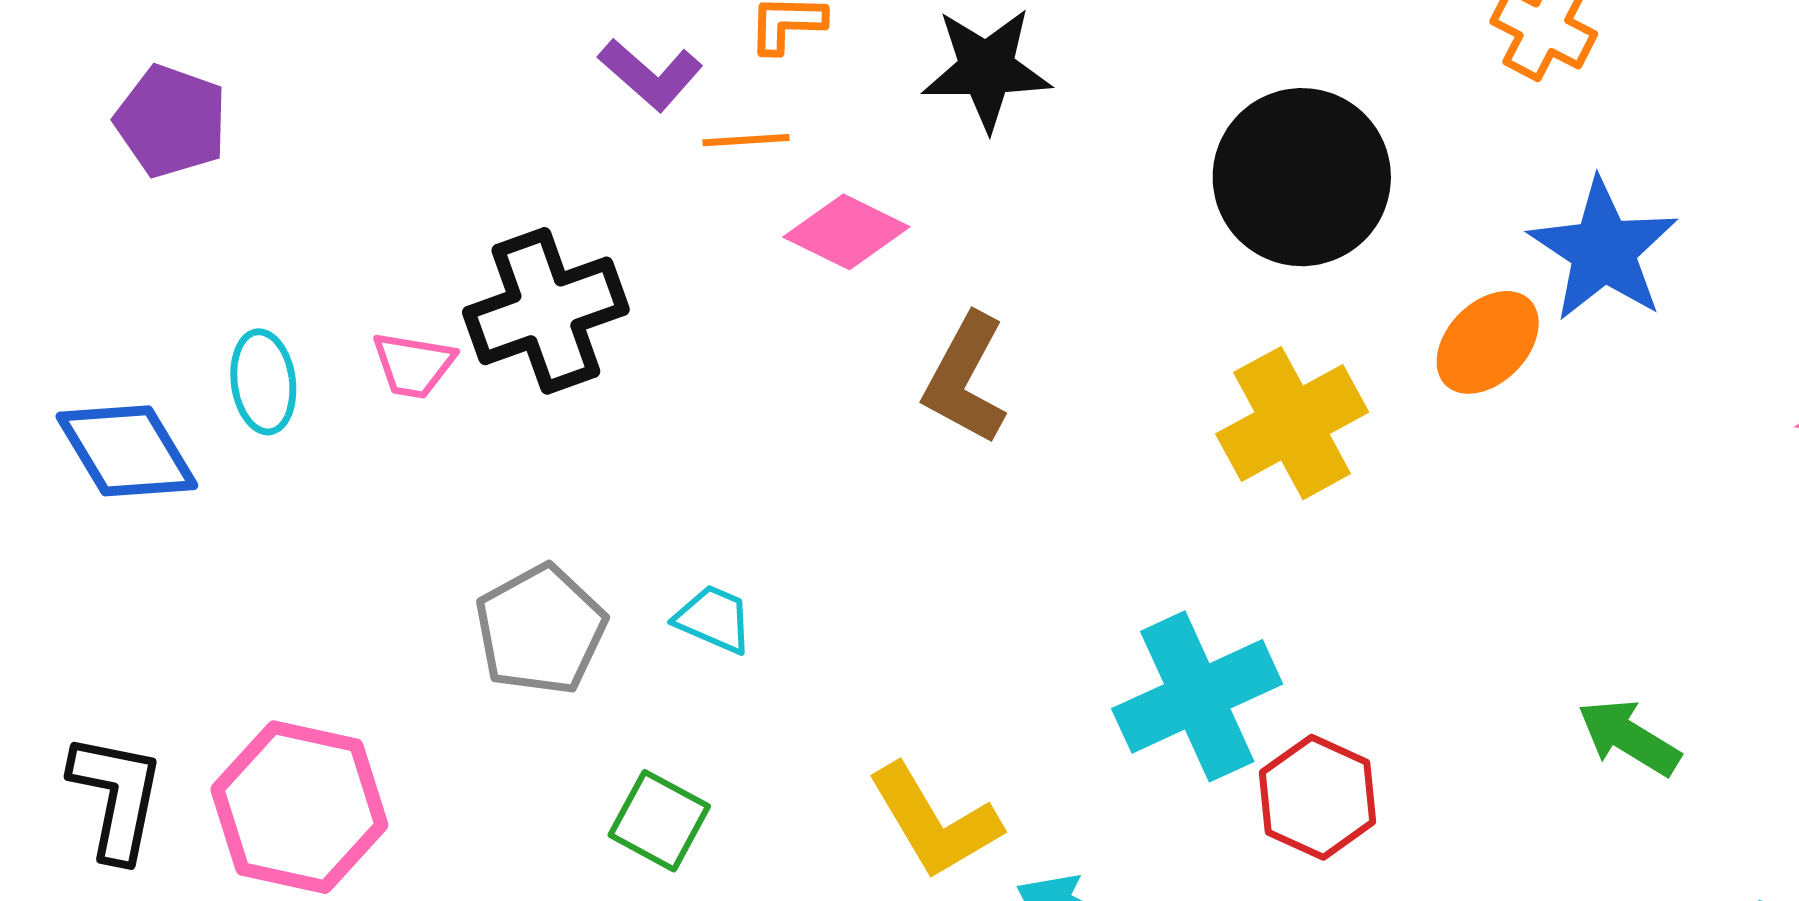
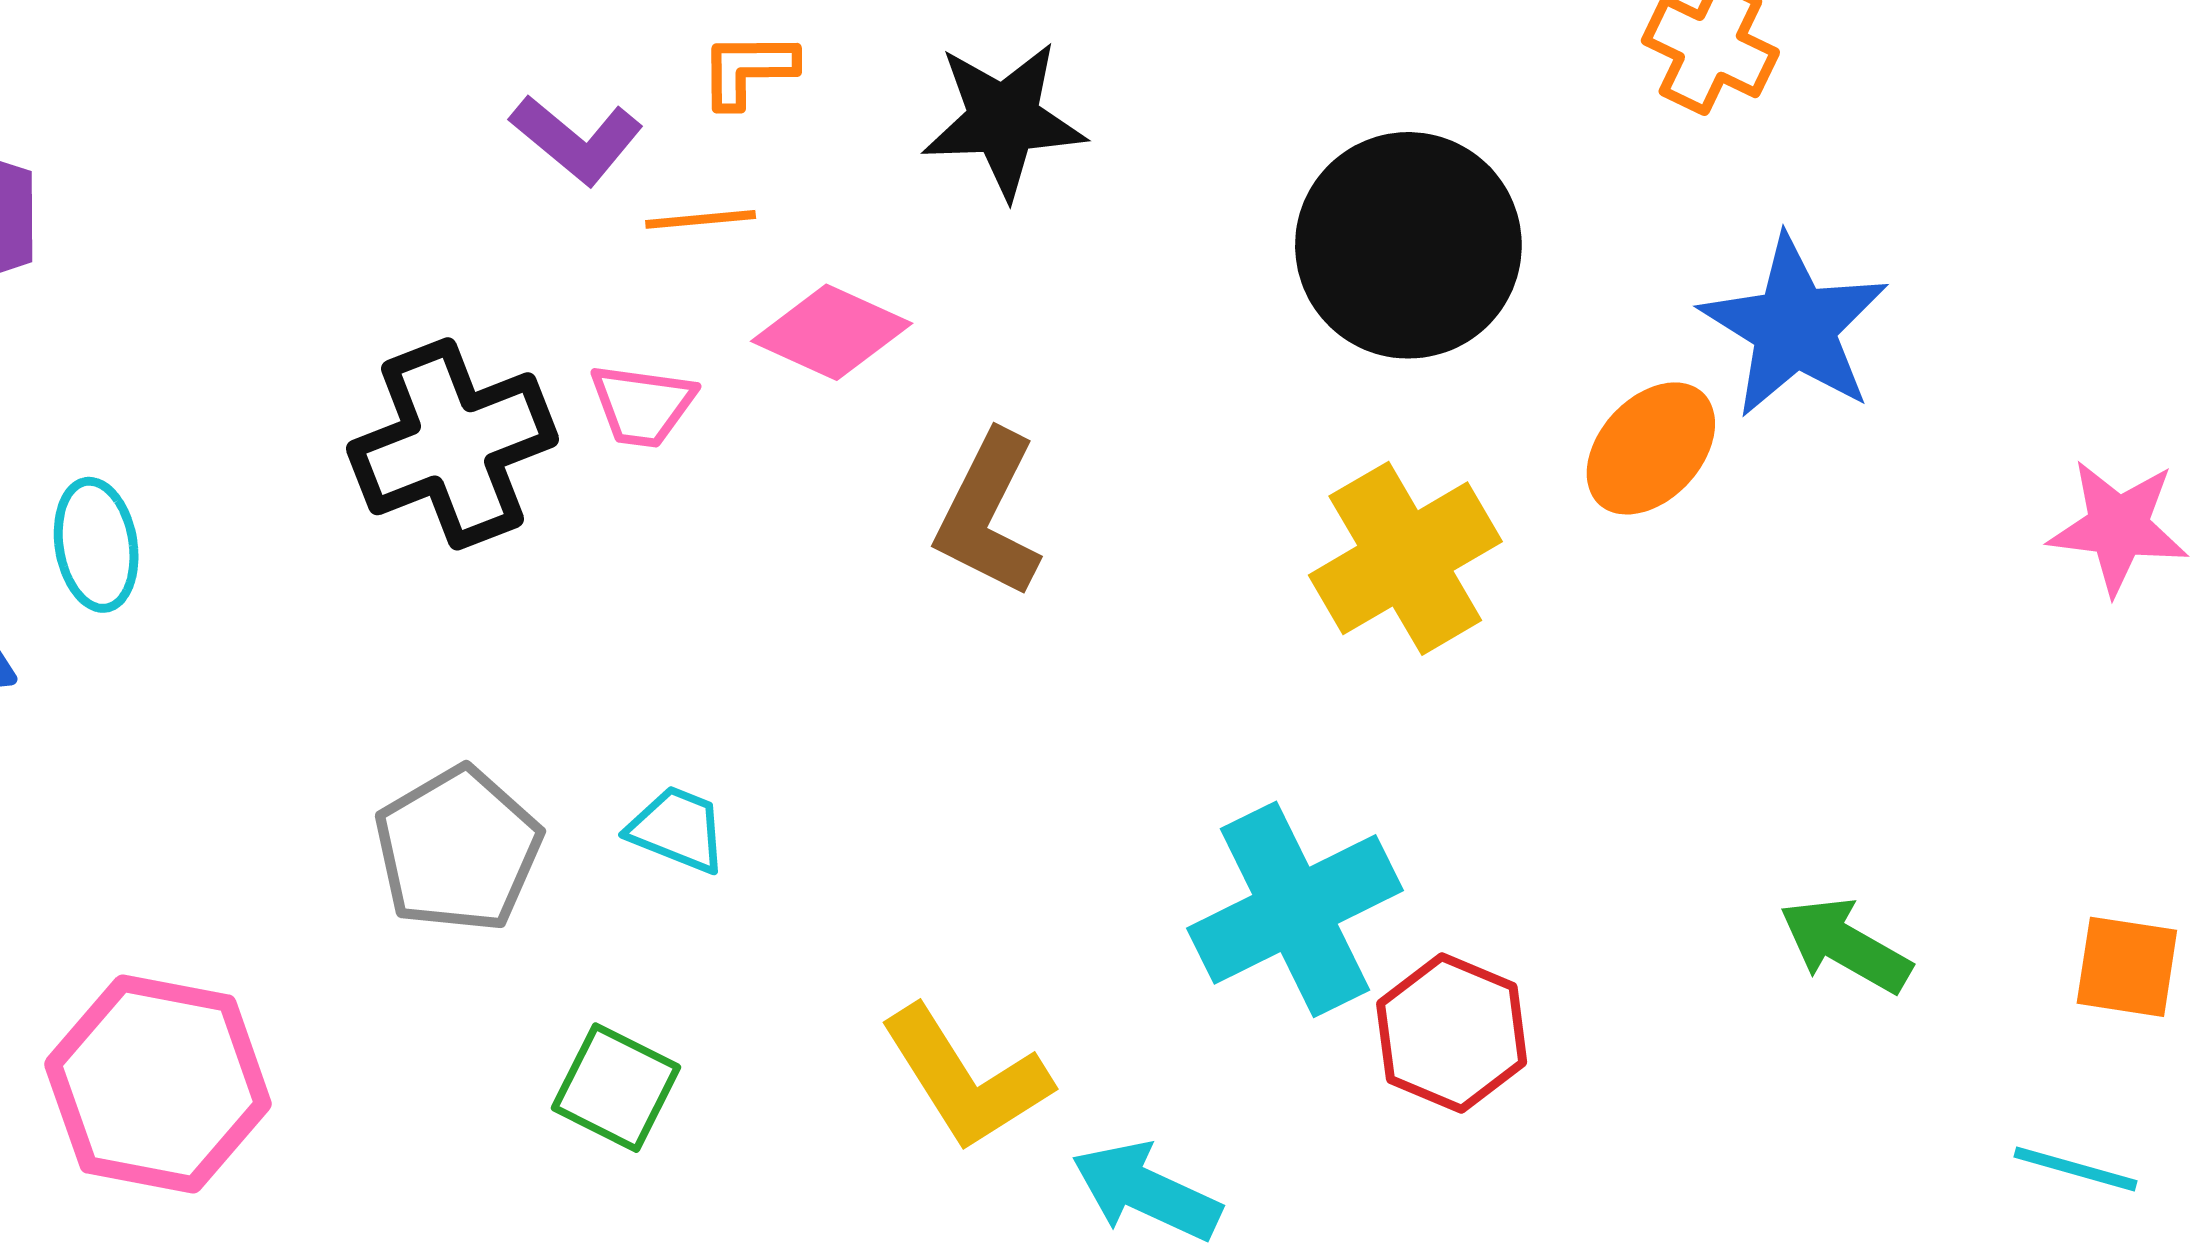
pink trapezoid: (413, 365) -> (642, 405), moved

